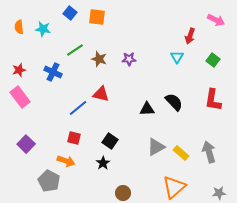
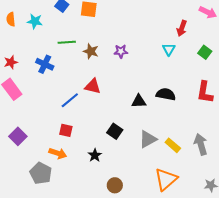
green line: (75, 50) -> (67, 42), turned 30
black semicircle: (174, 102) -> (166, 94), turned -36
black square: (110, 141) -> (115, 131), moved

